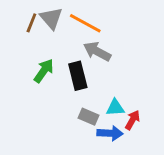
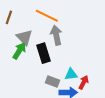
gray triangle: (51, 18) -> (24, 37), moved
gray arrow: (97, 51) -> (56, 35), turned 54

